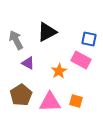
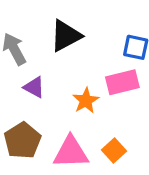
pink rectangle: (81, 60) -> (122, 82), turned -42
orange square: (76, 101) -> (114, 150), turned 32

